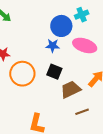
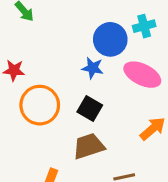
brown trapezoid: (71, 90) -> (89, 146), moved

